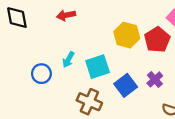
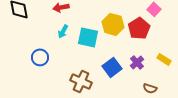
cyan arrow: (68, 60) -> (63, 31), moved
cyan square: (98, 67) -> (88, 37), moved, turned 30

